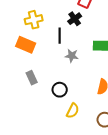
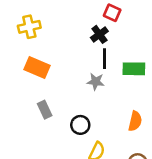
yellow cross: (34, 20) -> (29, 27), moved
black line: (60, 36) -> (105, 59), moved

